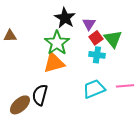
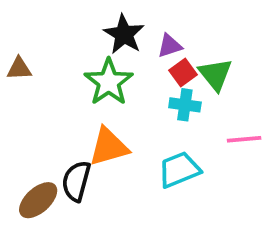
purple triangle: (89, 24) -> (170, 46), turned 40
orange triangle: (54, 63) -> (109, 147), moved
pink line: (125, 86) -> (244, 139), moved

